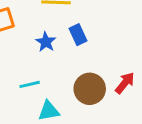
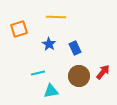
blue rectangle: (78, 35) -> (75, 48), moved

